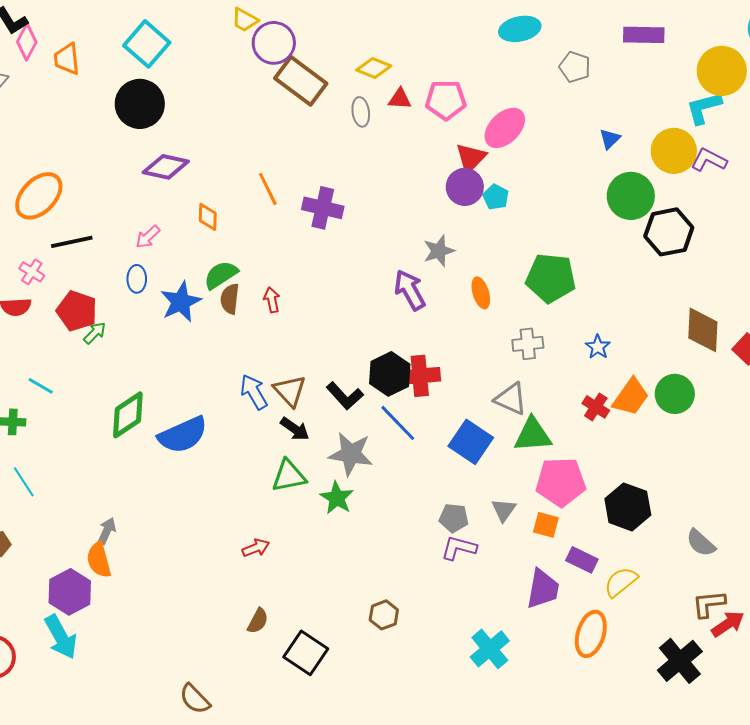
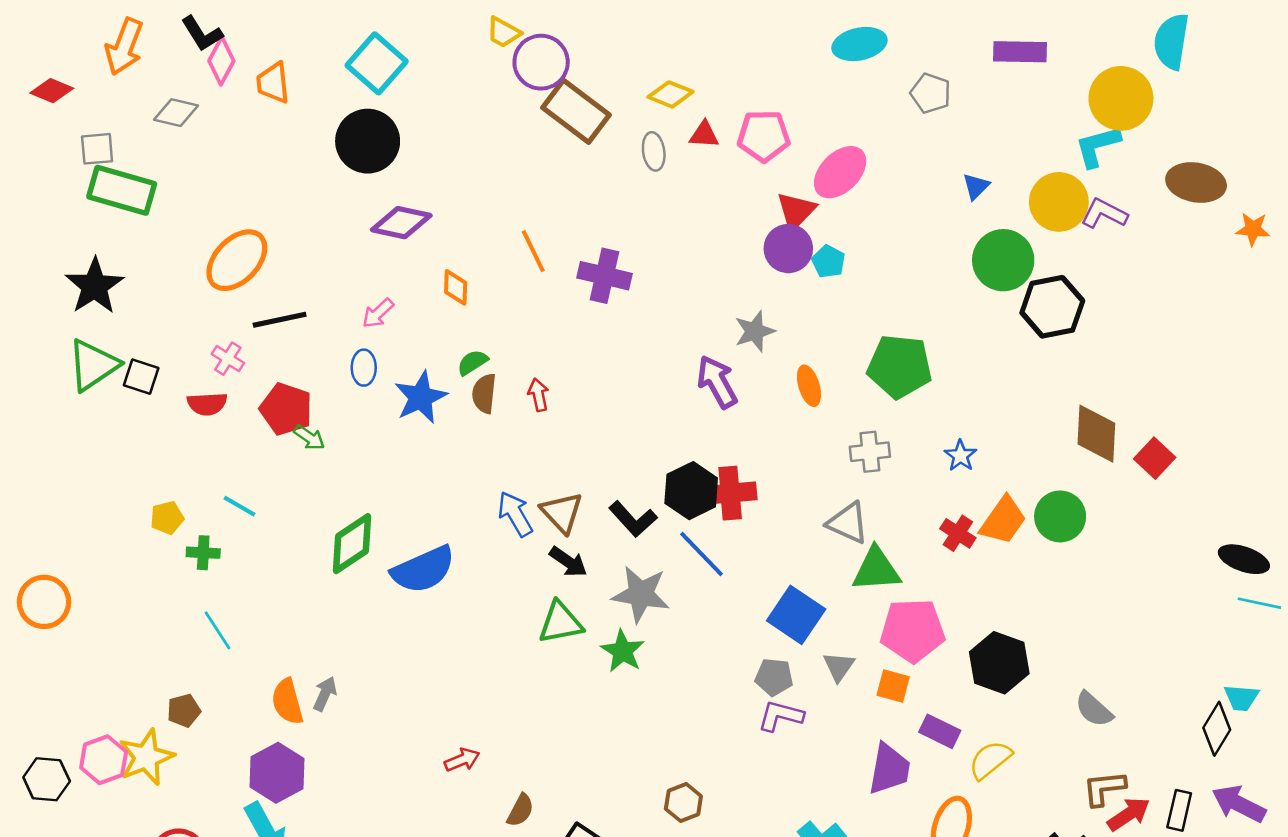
green semicircle: (221, 275) -> (472, 362), size x0.7
green arrow: (95, 333) -> (309, 438), turned 80
blue square: (471, 442) -> (796, 615), moved
red arrow: (256, 548) -> (462, 760), moved
orange semicircle: (99, 560) -> (287, 702), moved

